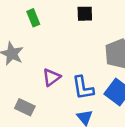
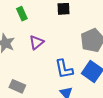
purple triangle: (51, 77) -> (36, 42), moved

